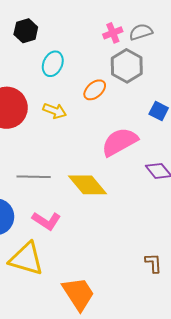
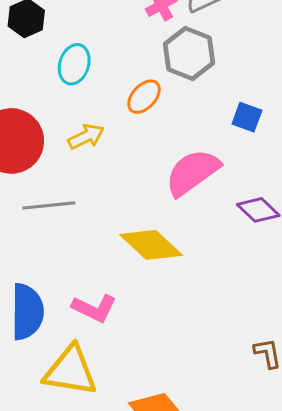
yellow arrow: (55, 111) -> (86, 137), turned -40
gray line: (34, 177) -> (49, 205), moved

